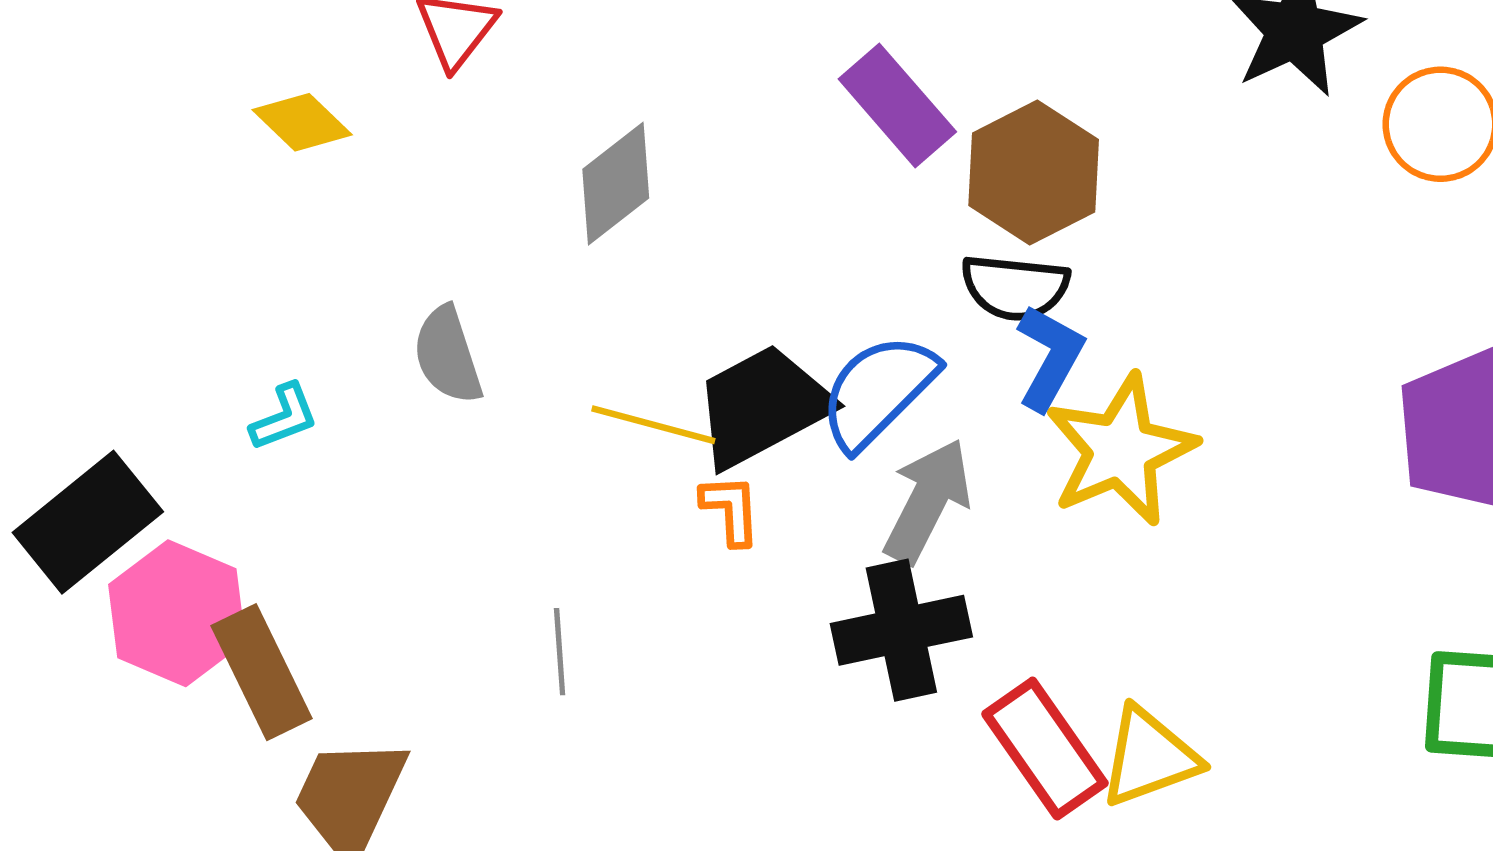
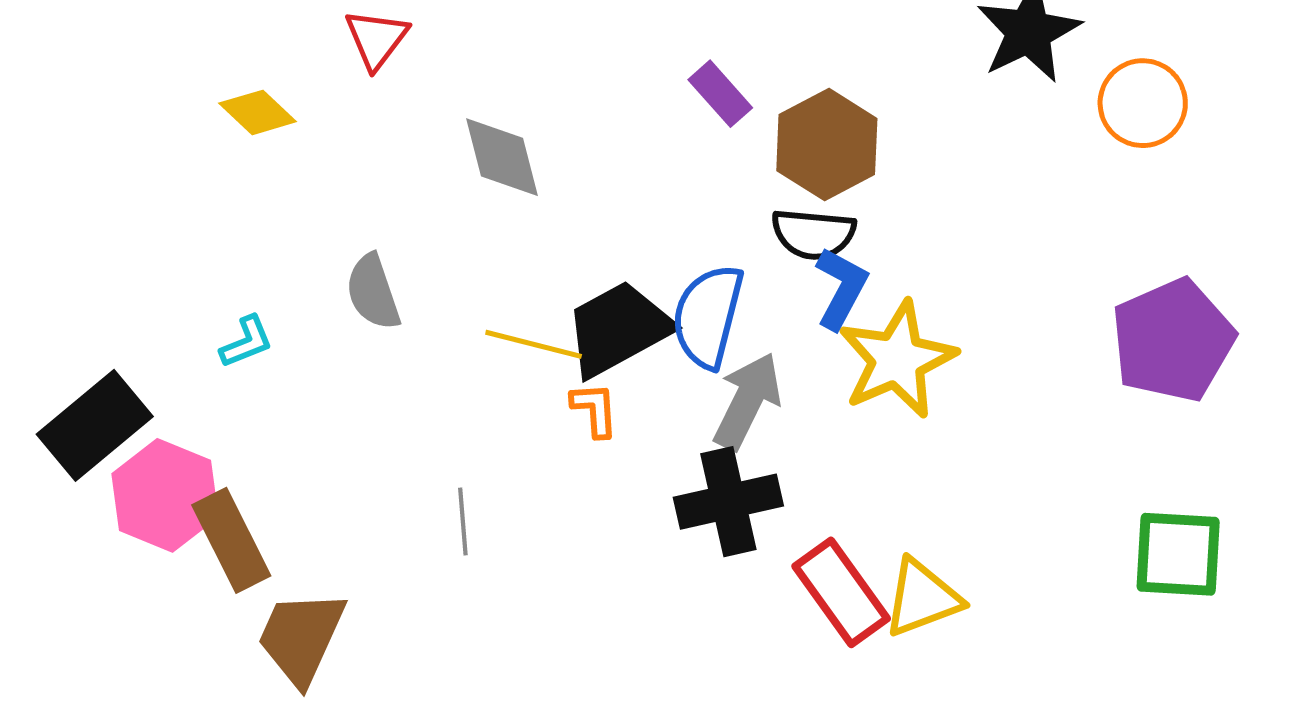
purple rectangle: (897, 105) -> (720, 94), size x0.7
gray diamond: (616, 184) -> (502, 157), turned -66
blue semicircle: (878, 391) -> (708, 316), turned -30

